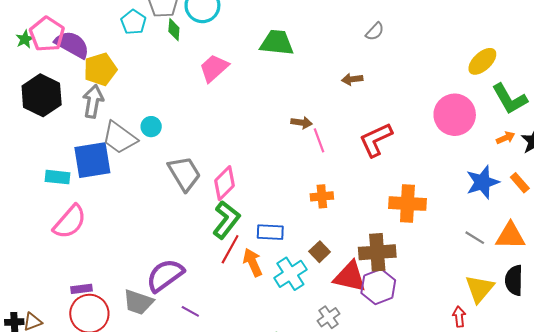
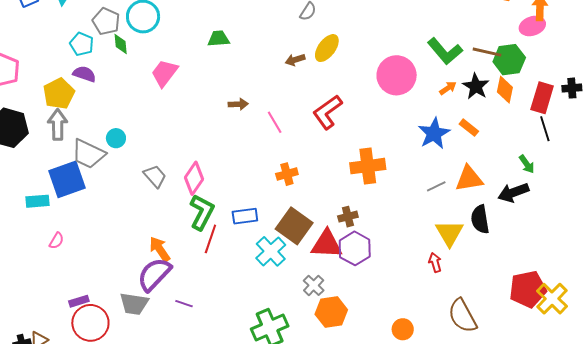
green trapezoid: (277, 43) -> (219, 39), size x0.7
purple semicircle: (72, 45) -> (84, 74), moved, size x0.7
yellow ellipse: (482, 61) -> (327, 48), moved
brown arrow: (302, 123) -> (238, 104), moved
gray trapezoid: (184, 174) -> (155, 176), size x0.7
pink semicircle: (70, 222) -> (56, 241), size x0.5
gray line: (475, 238) -> (436, 186), turned -48
brown square: (320, 252) -> (294, 226), size x1.8
brown cross: (377, 252) -> (348, 217), size x0.6
orange arrow: (253, 262) -> (160, 249), moved

